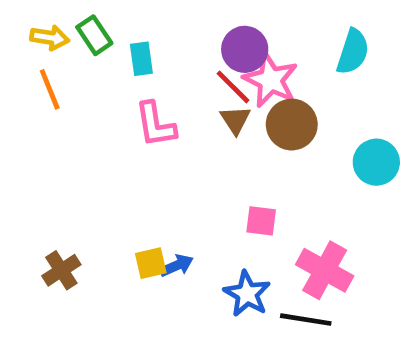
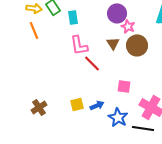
pink star: (271, 80) -> (128, 26), size x0.6
red line: (233, 87) -> (92, 63), moved
blue arrow: (177, 266) -> (97, 105), moved

